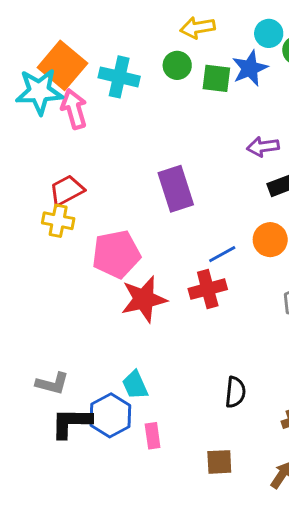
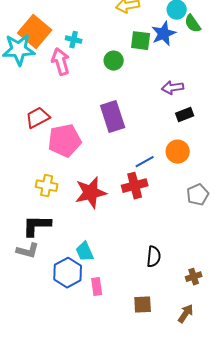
green circle: (177, 65) -> (114, 61), moved
cyan cross: (119, 77) -> (74, 40), size x0.6
pink arrow: (74, 109) -> (61, 62), moved
yellow cross: (58, 221) -> (47, 186), moved
pink pentagon: (116, 254) -> (65, 141), moved
black L-shape: (71, 423) -> (37, 226), moved

